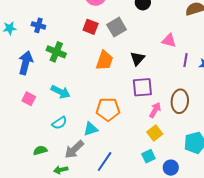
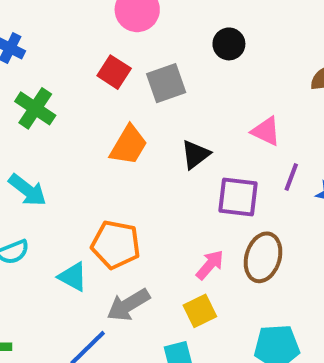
purple square: (142, 87) -> (238, 197), moved
cyan triangle: (91, 129) -> (73, 277), turned 35
gray arrow: (74, 149) -> (128, 305), moved

